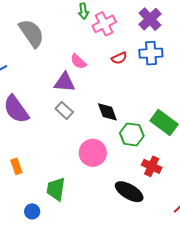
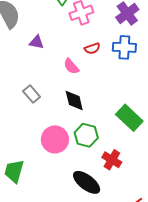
pink semicircle: (78, 61) -> (71, 66), moved
purple triangle: (65, 82) -> (37, 42), moved, size x0.7
green hexagon: (132, 134) -> (86, 135), moved

